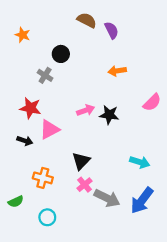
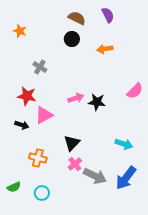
purple semicircle: (112, 30) -> (108, 15), moved
black circle: (61, 54) -> (72, 39), moved
orange arrow: (117, 71) -> (105, 49), moved
green semicircle: (16, 202) -> (14, 187), moved

